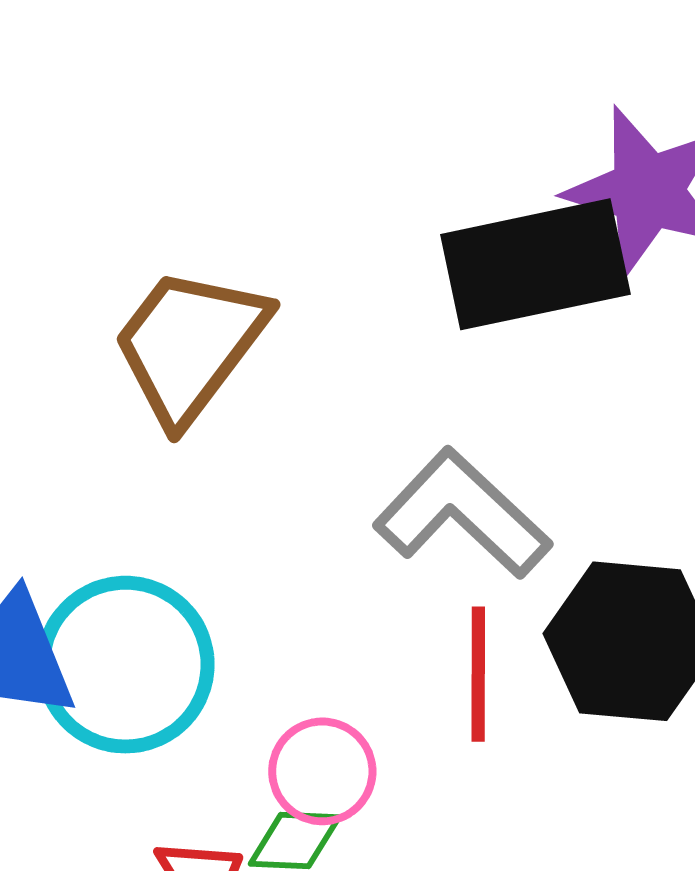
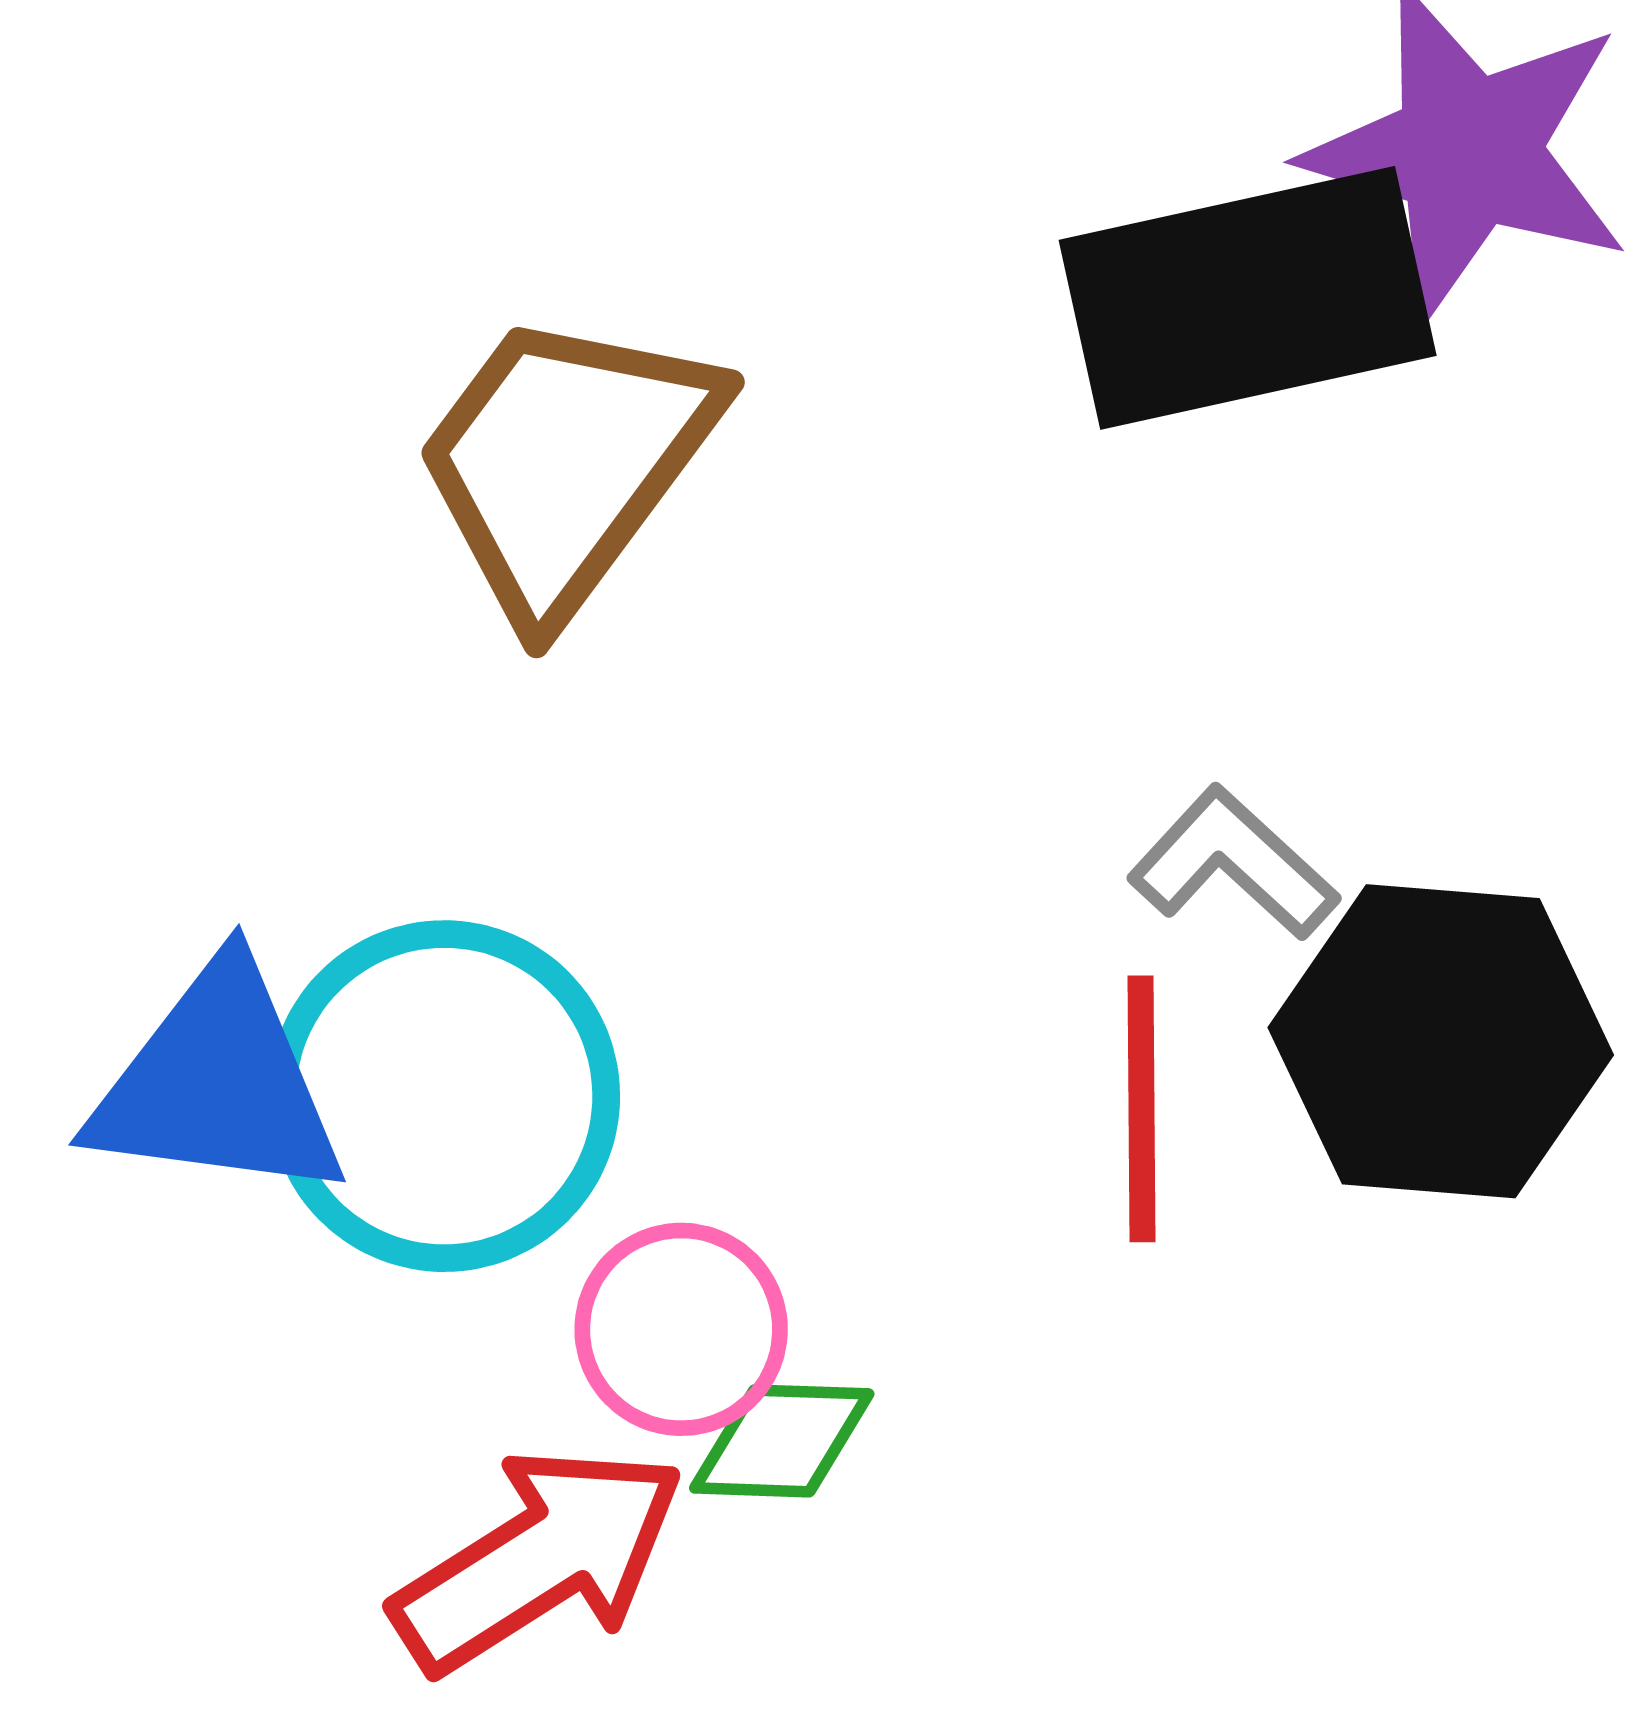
gray L-shape: (462, 514) -> (1233, 863), moved, size x0.6
pink circle: (322, 771) -> (681, 1329), moved

